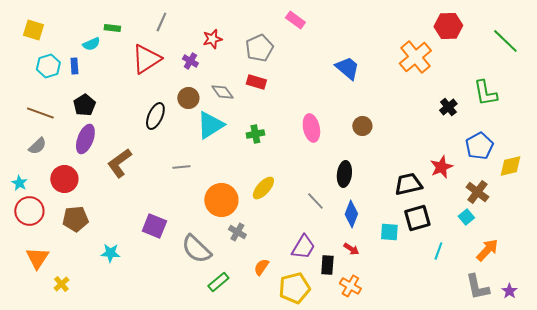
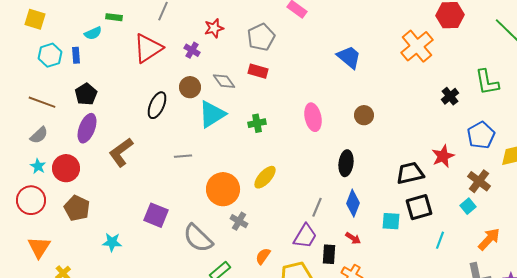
cyan star: (19, 183) -> (38, 166), moved
gray line: (315, 201) -> (317, 207), moved, turned 66
brown pentagon: (75, 219) -> (77, 208), turned 30

